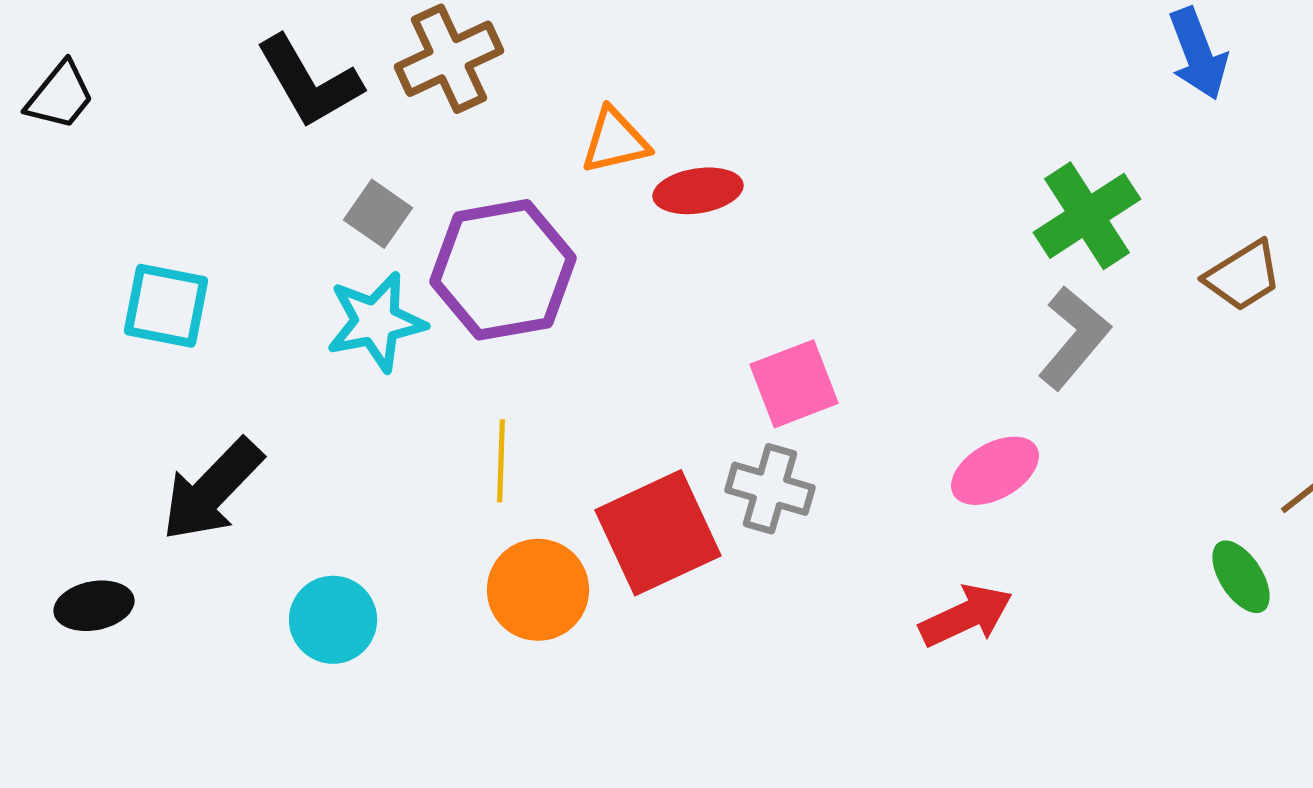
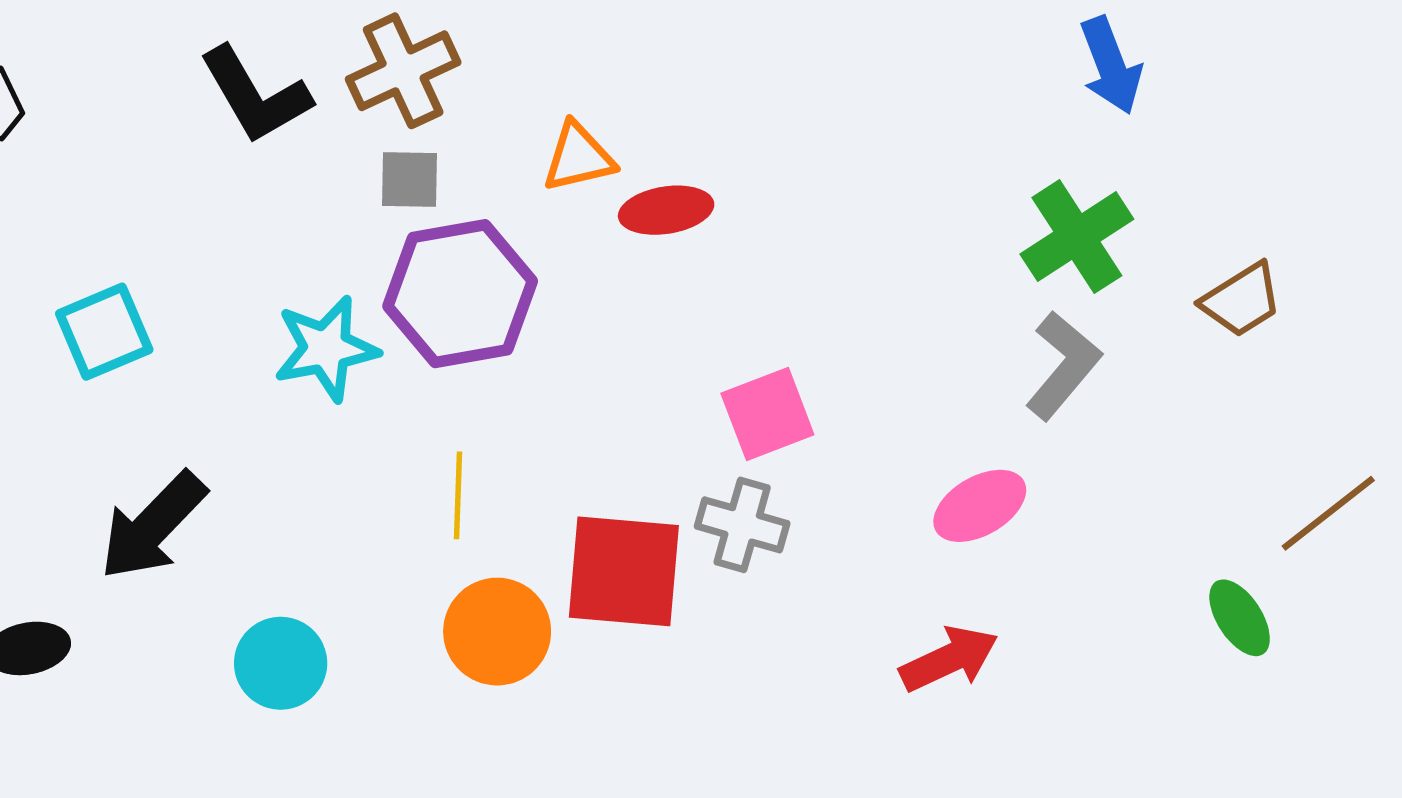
blue arrow: (1198, 54) -> (1111, 65), moved
gray square: (378, 214) -> (409, 180), moved, turned -34
cyan square: (166, 306) -> (104, 332), turned -34
red square: (658, 533) -> (624, 571), turned 30

